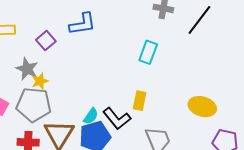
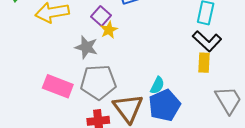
yellow star: (40, 81) -> (109, 30), moved
black L-shape: (117, 119) -> (207, 41), moved

